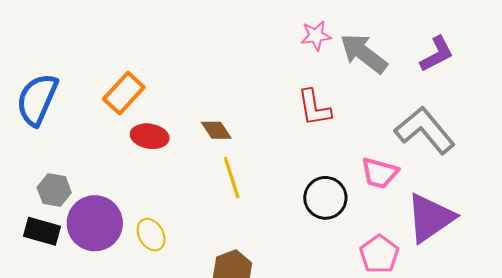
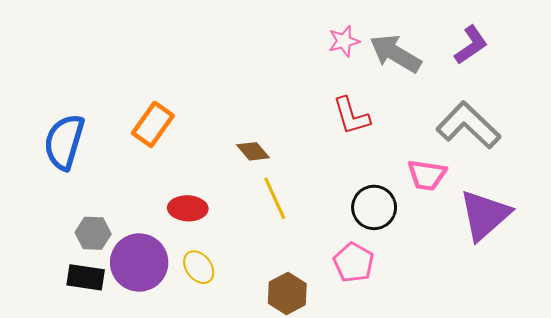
red ellipse: (150, 136) -> (188, 208), moved
pink pentagon: (379, 254) -> (354, 262), moved

